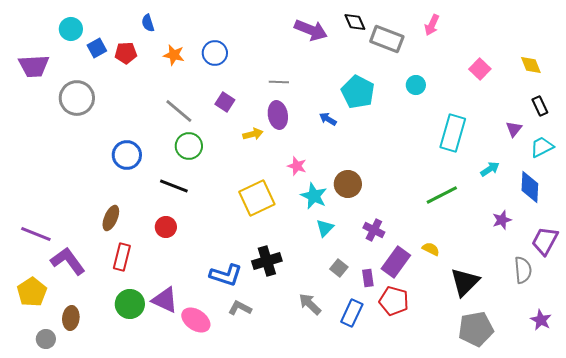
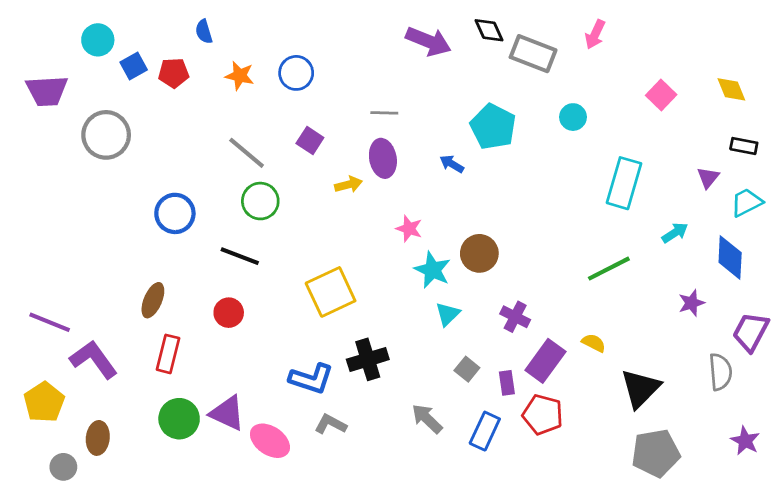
black rectangle: (540, 106) -> (744, 146), turned -54
yellow square: (257, 198) -> (331, 292), moved

